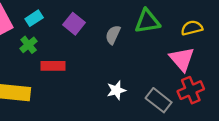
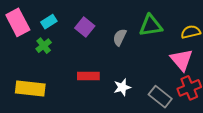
red rectangle: (53, 66) -> (88, 76), moved

